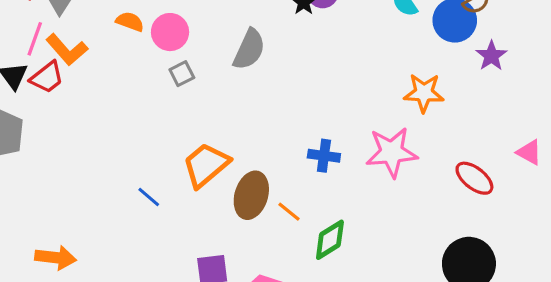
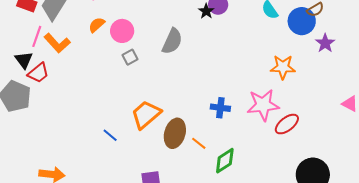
orange semicircle: (130, 22) -> (97, 25), turned -60
red trapezoid: (47, 77) -> (38, 73), moved
red ellipse: (474, 178) -> (287, 124), moved, turned -75

